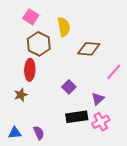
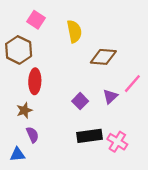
brown hexagon: (39, 44) -> (19, 50), moved
purple triangle: (98, 99) -> (110, 96), moved
pink cross: (101, 122) -> (117, 142), turned -30
purple semicircle: (39, 133) -> (33, 135), moved

